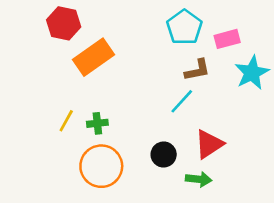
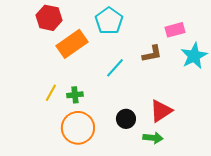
cyan pentagon: (184, 27) -> (109, 21), moved
cyan line: (182, 101) -> (115, 68), moved

